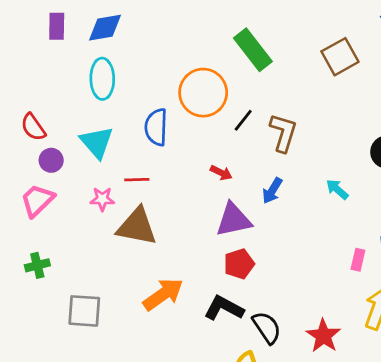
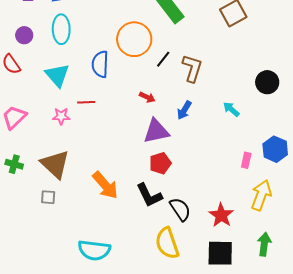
purple circle: (51, 160) -> (24, 35), moved
brown triangle: (137, 227) -> (55, 164), moved, turned 32
green cross: (37, 265) -> (14, 164), turned 30
orange arrow: (163, 294) -> (105, 185), turned 84
black L-shape: (224, 308) -> (149, 195), turned -144
gray square: (84, 311) -> (48, 197), size x0.6

